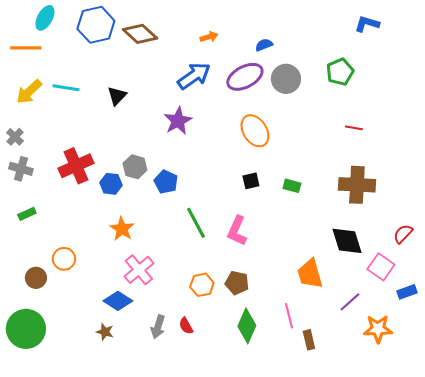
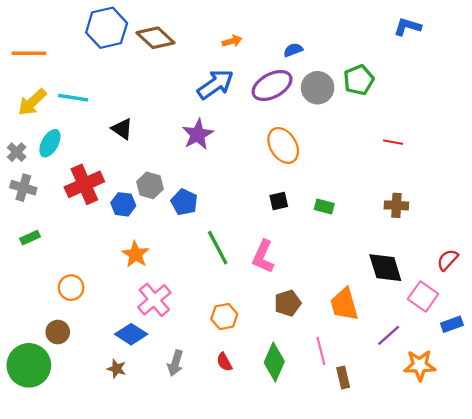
cyan ellipse: (45, 18) -> (50, 143), moved
green pentagon: (340, 72) -> (359, 80), moved
black triangle: (117, 96) -> (122, 129), moved, turned -40
brown cross: (357, 185) -> (396, 205), size x0.6
brown circle: (36, 278) -> (58, 332), moved
brown pentagon: (237, 283) -> (288, 303), moved, turned -30
red semicircle: (186, 326) -> (224, 362), moved

